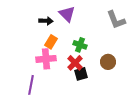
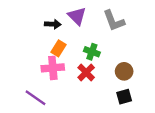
gray L-shape: (116, 20) -> (114, 21), moved
black square: (81, 74) -> (124, 97), moved
purple line: (31, 85) -> (36, 98), turned -66

